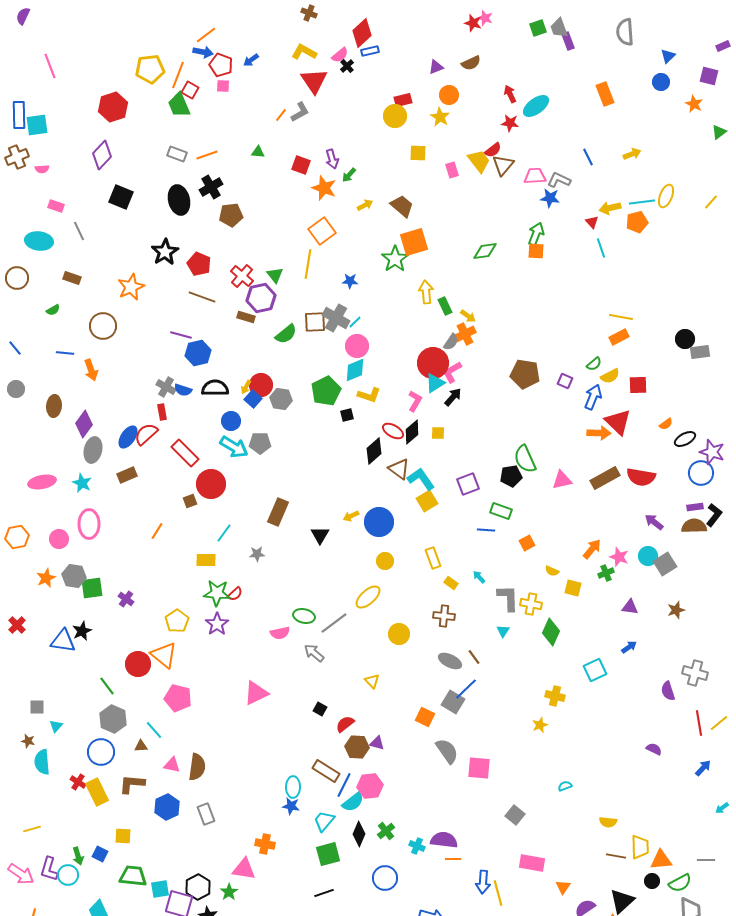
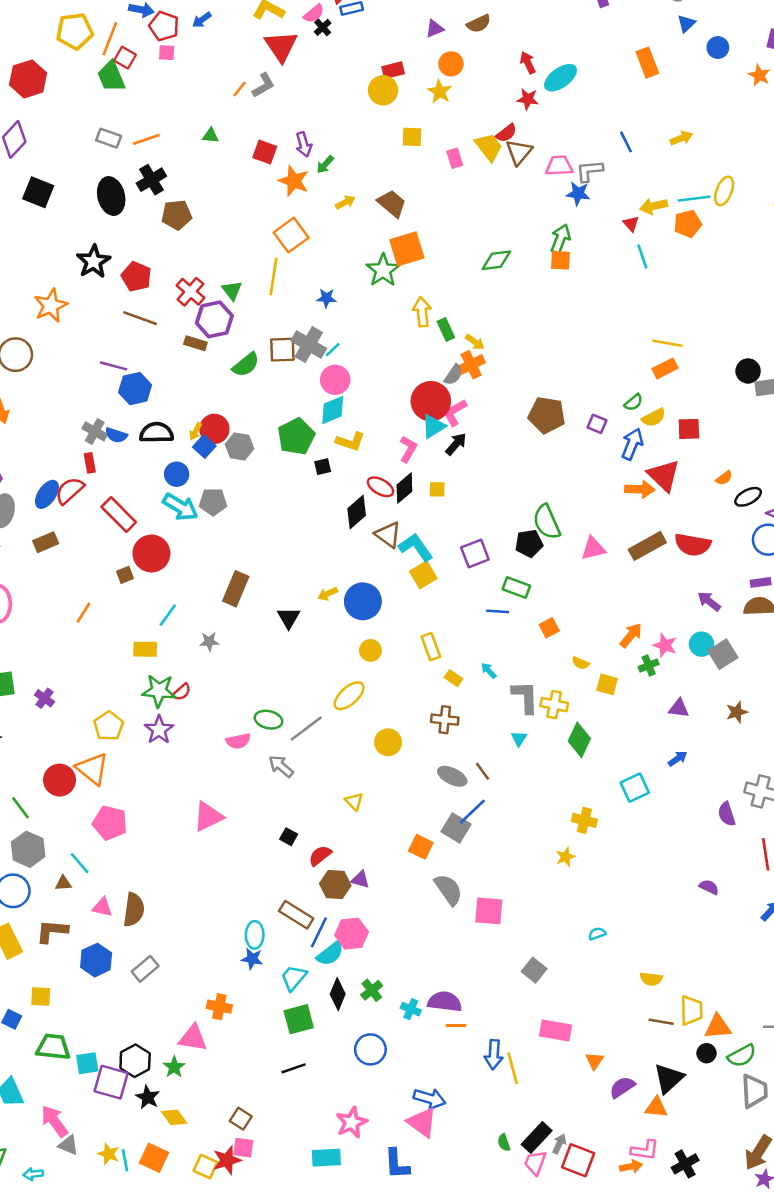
blue triangle: (668, 56) -> (686, 24), moved
gray L-shape: (559, 180) -> (589, 171), turned -30
gray rectangle: (206, 814) -> (145, 969), turned 70

